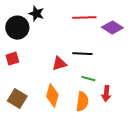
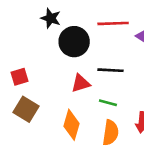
black circle: (17, 28) -> (74, 42), moved
green line: (88, 79) -> (108, 103), moved
brown square: (17, 99) -> (26, 109), moved

